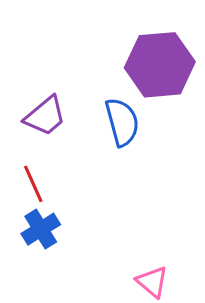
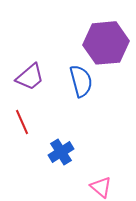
blue cross: (41, 229) -> (61, 152), moved

